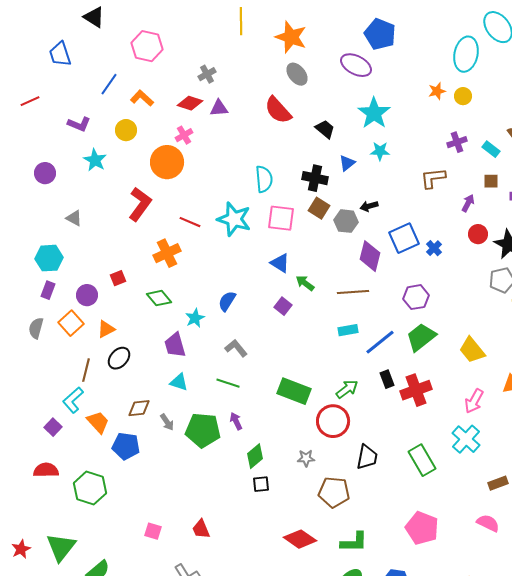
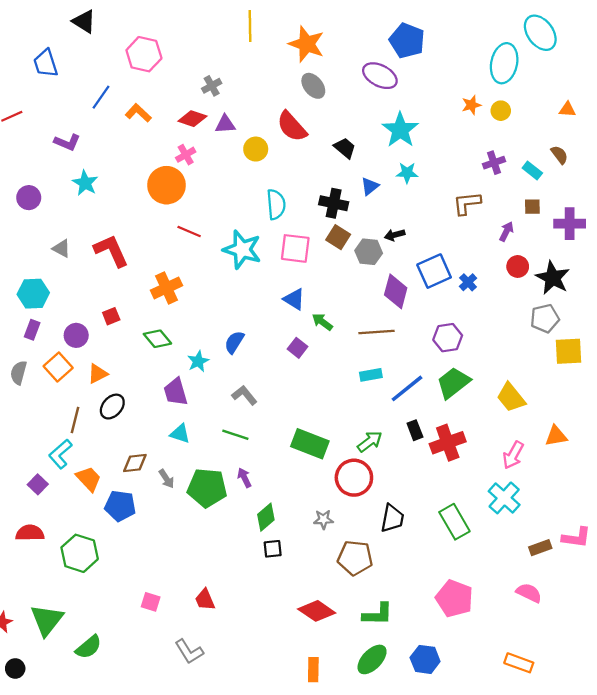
yellow circle: (126, 130) -> (256, 149), moved
red L-shape: (140, 204) -> (111, 251), moved, turned -60
red line: (190, 222) -> (189, 231), moved

